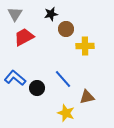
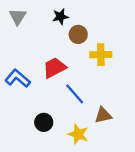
red trapezoid: (24, 37) -> (54, 68), moved
blue L-shape: (15, 78) -> (18, 78), moved
black circle: (37, 88) -> (44, 122), moved

